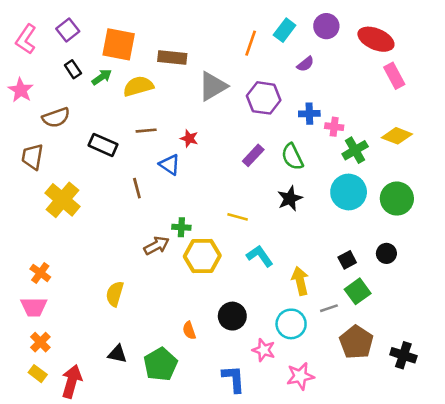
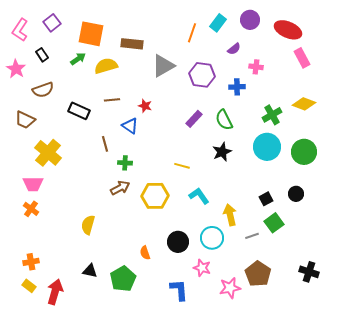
black rectangle: (73, 69) -> (42, 55), moved
pink cross: (334, 127) -> (256, 67), moved
brown trapezoid: (32, 157) -> (25, 120), turned -75
green cross: (181, 227) -> (125, 163), moved
pink trapezoid: (34, 307) -> (33, 184), moved
cyan circle: (291, 324) -> (212, 238), moved
orange cross: (40, 342) -> (31, 262), turned 35
brown pentagon: (356, 342) -> (258, 274), moved

